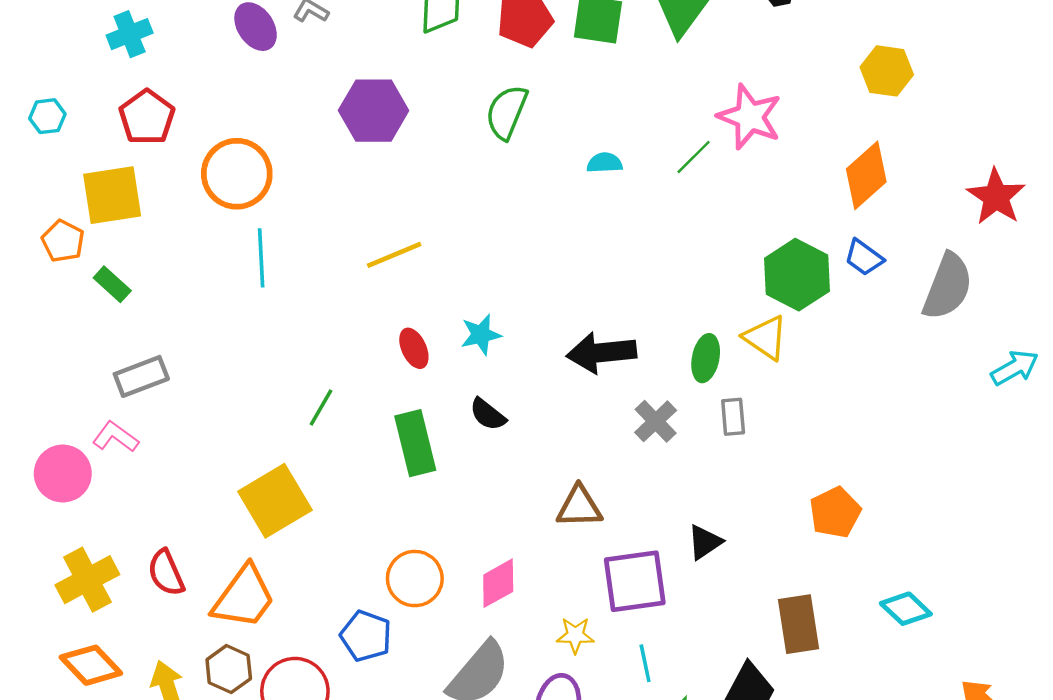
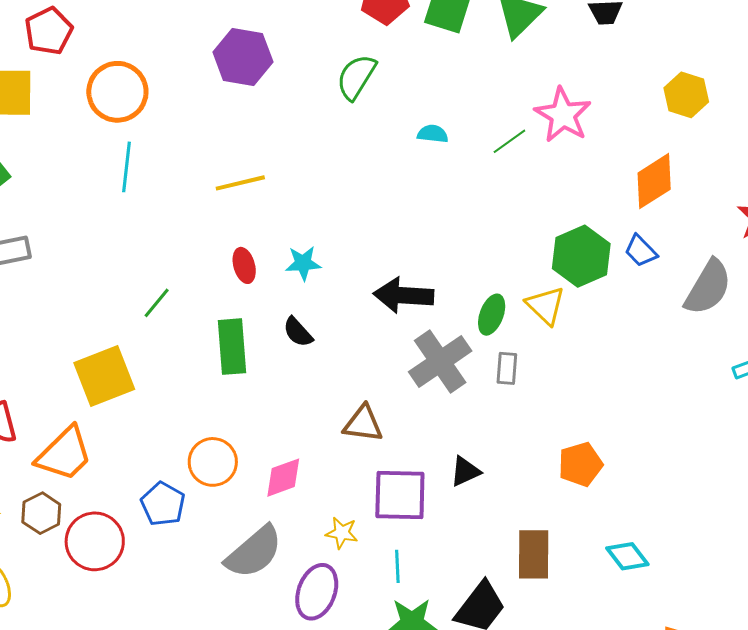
gray cross: (656, 421) -> (440, 361), size x1.6

